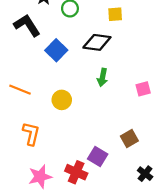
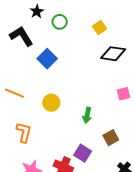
yellow square: (115, 14) -> (100, 27), turned -32
black diamond: (97, 42) -> (113, 54), moved
green arrow: (102, 77) -> (87, 115), moved

